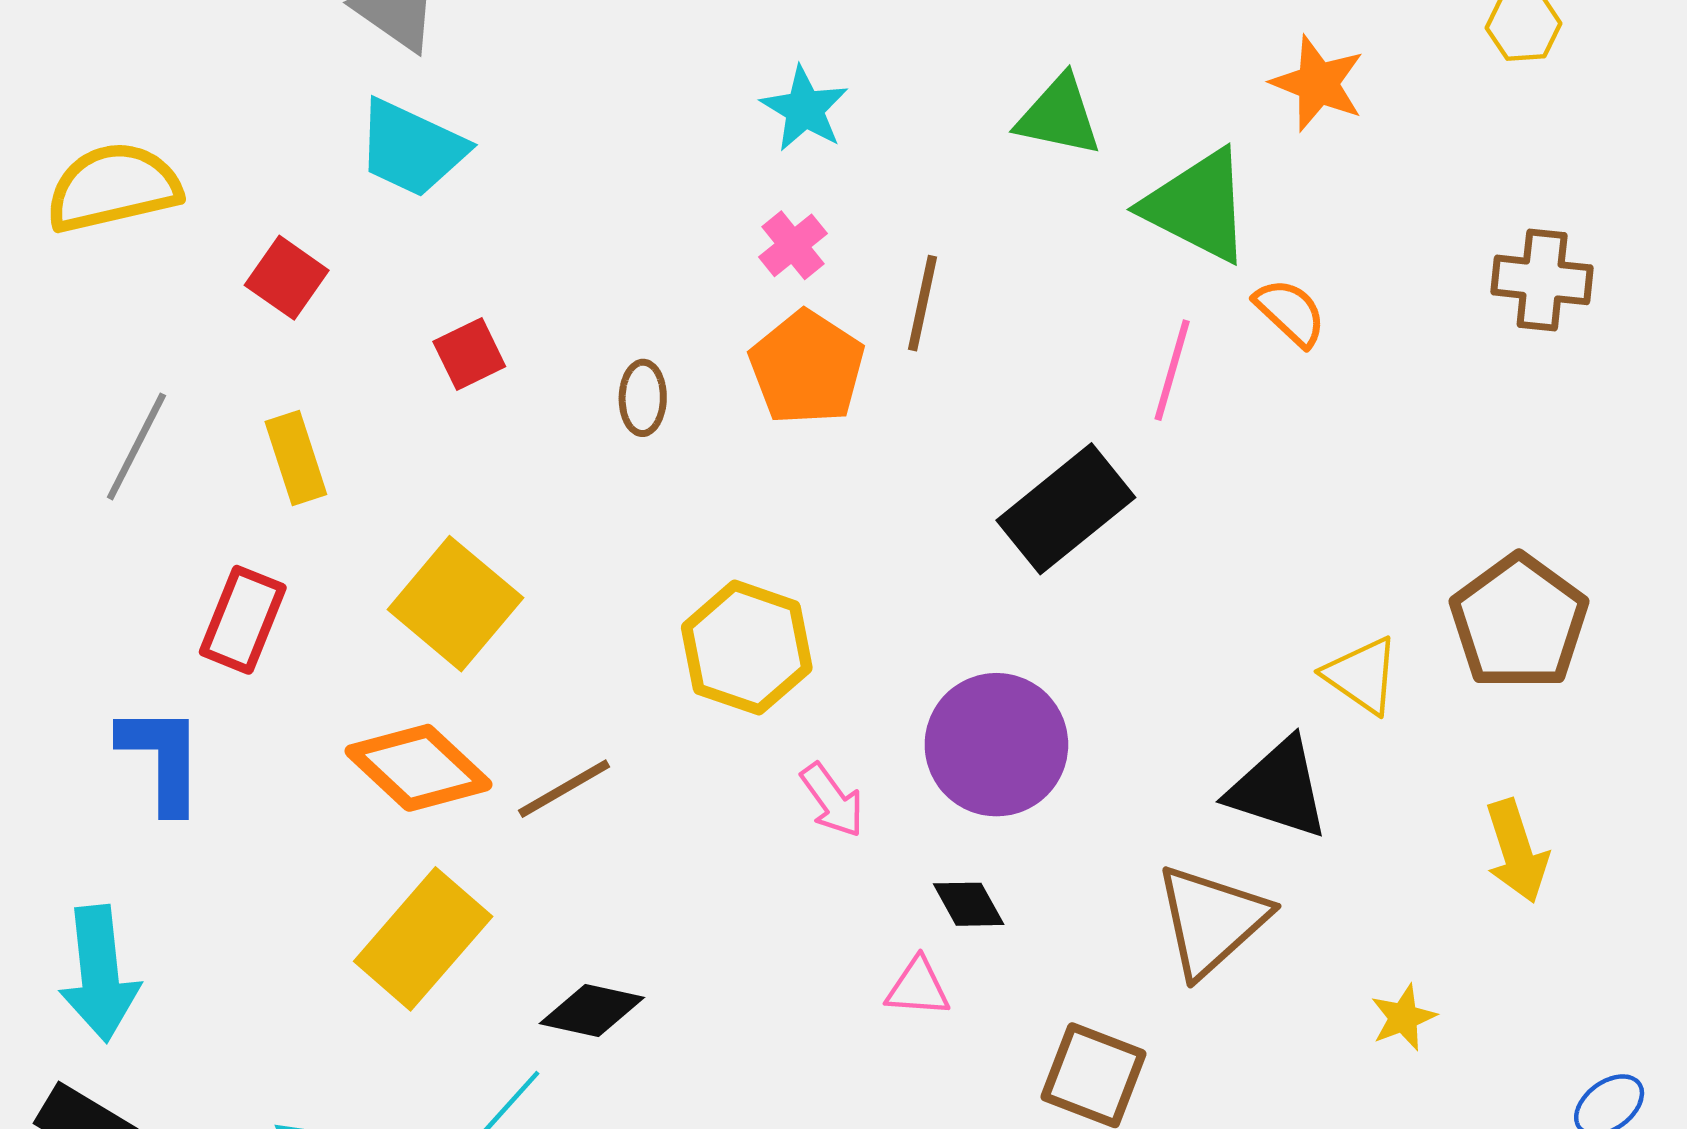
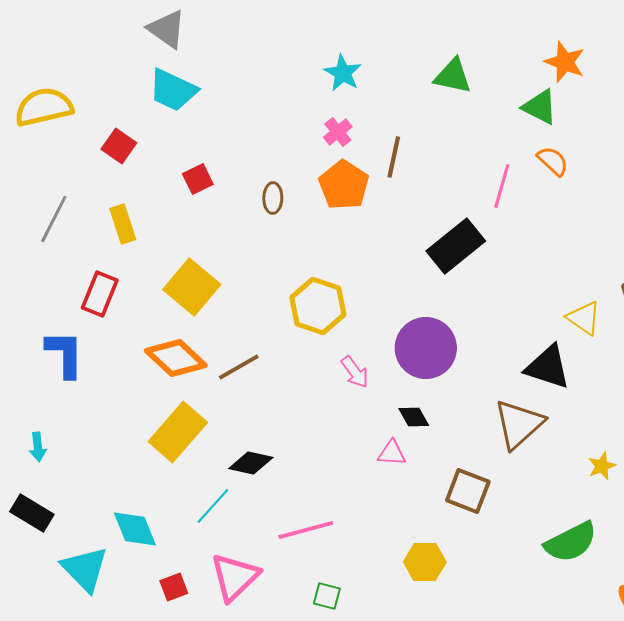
green triangle: (1198, 206) -> (540, 107), moved, size x0.7
cyan arrow: (99, 974) -> (38, 447), size x0.5

